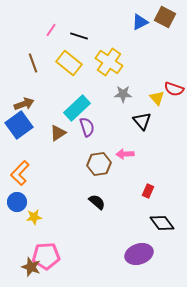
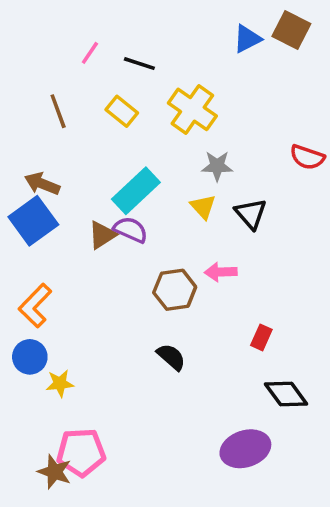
yellow rectangle: (69, 63) -> (122, 111), size x0.7
yellow triangle: (157, 98) -> (203, 207), moved
brown arrow: (24, 104) -> (42, 184), turned -138
purple semicircle: (87, 127) -> (131, 230), moved, turned -48

